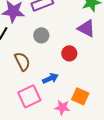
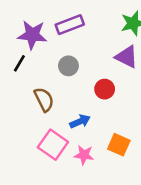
pink square: (29, 96) -> (53, 145), turned -30
pink star: (62, 107) -> (84, 155), moved

